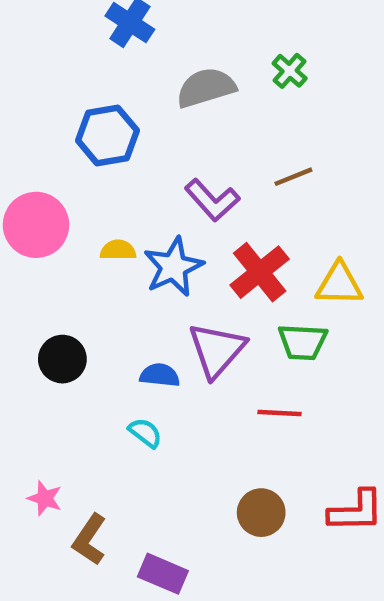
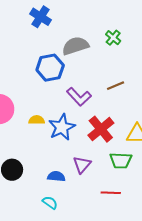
blue hexagon: (107, 135) -> (50, 68), moved
purple triangle: (217, 350) -> (82, 165), size x0.7

